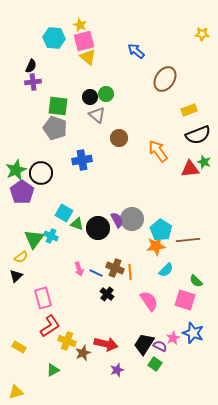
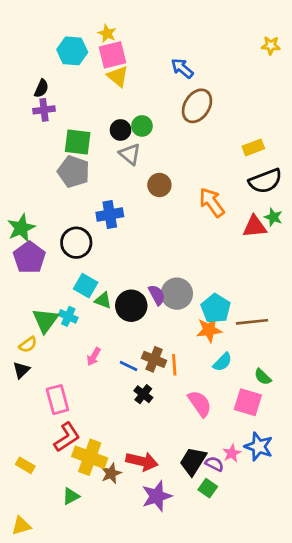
brown ellipse: (165, 79) -> (197, 106), moved
black circle: (41, 173) -> (76, 243), moved
pink arrow: (79, 269) -> (94, 357), moved, turned 48
yellow cross: (67, 341) -> (90, 457), size x1.4
purple star: (117, 370) -> (157, 496), size x1.6

